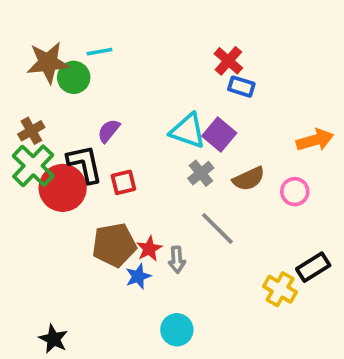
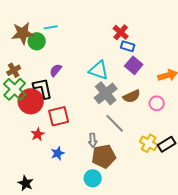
purple square: (219, 134) -> (134, 65), moved
gray cross: (201, 173) -> (106, 93), size x1.6
red square: (123, 182) -> (59, 116), moved, size x1.5
brown pentagon: (114, 245) -> (104, 156), moved
red star: (149, 249) -> (38, 134), moved
blue star: (138, 276) -> (58, 153), moved
yellow cross: (280, 289) -> (149, 143), moved

